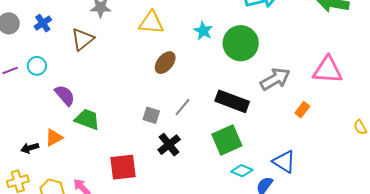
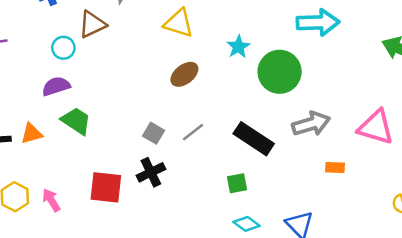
cyan circle: (37, 66) -> (63, 48), moved
purple semicircle: (65, 95) -> (56, 86), turned -80
orange rectangle: (302, 110) -> (335, 168), turned 42
green square: (227, 140) -> (237, 183), size x0.6
black cross: (169, 145) -> (151, 172), moved

